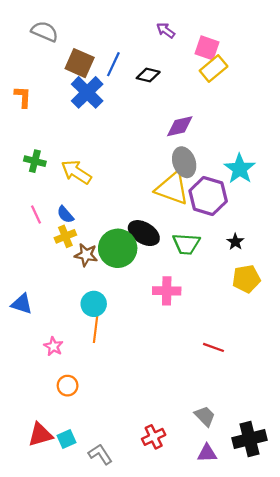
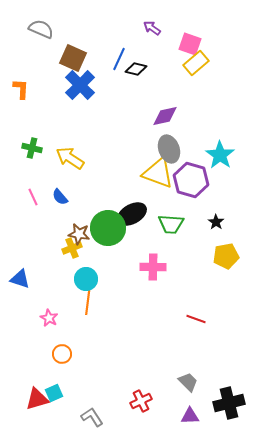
blue line: (113, 64) -> (119, 59), moved
black ellipse: (144, 233) -> (132, 214), turned -60
yellow cross: (65, 236) -> (72, 248), moved
cyan square: (66, 439) -> (54, 393), moved

